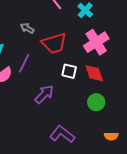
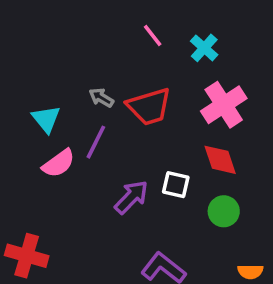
gray arrow: (27, 28) -> (101, 98), moved
white square: (69, 71) -> (176, 185), moved

